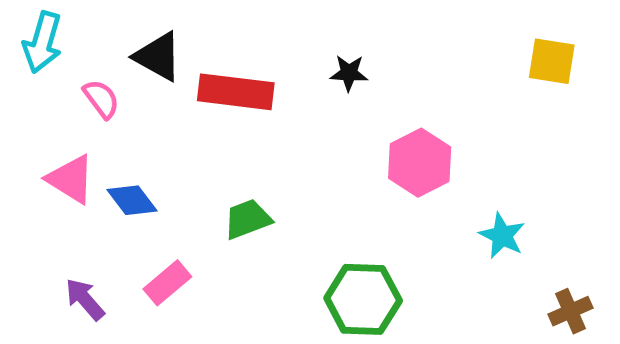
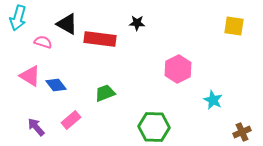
black star: (349, 73) -> (137, 23), moved
pink semicircle: (101, 99) -> (43, 42), turned -36

